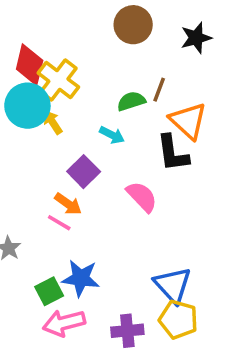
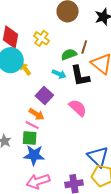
yellow cross: (58, 80) -> (41, 38), moved, size x0.7
black L-shape: (173, 153) -> (80, 76), moved
blue star: (81, 278) -> (34, 155), moved
green square: (49, 291) -> (30, 138), moved, turned 35

